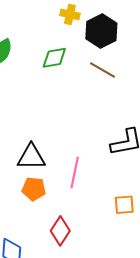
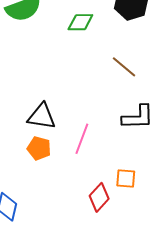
brown line: (102, 70) -> (124, 67), moved
red diamond: (60, 231) -> (99, 197), moved

